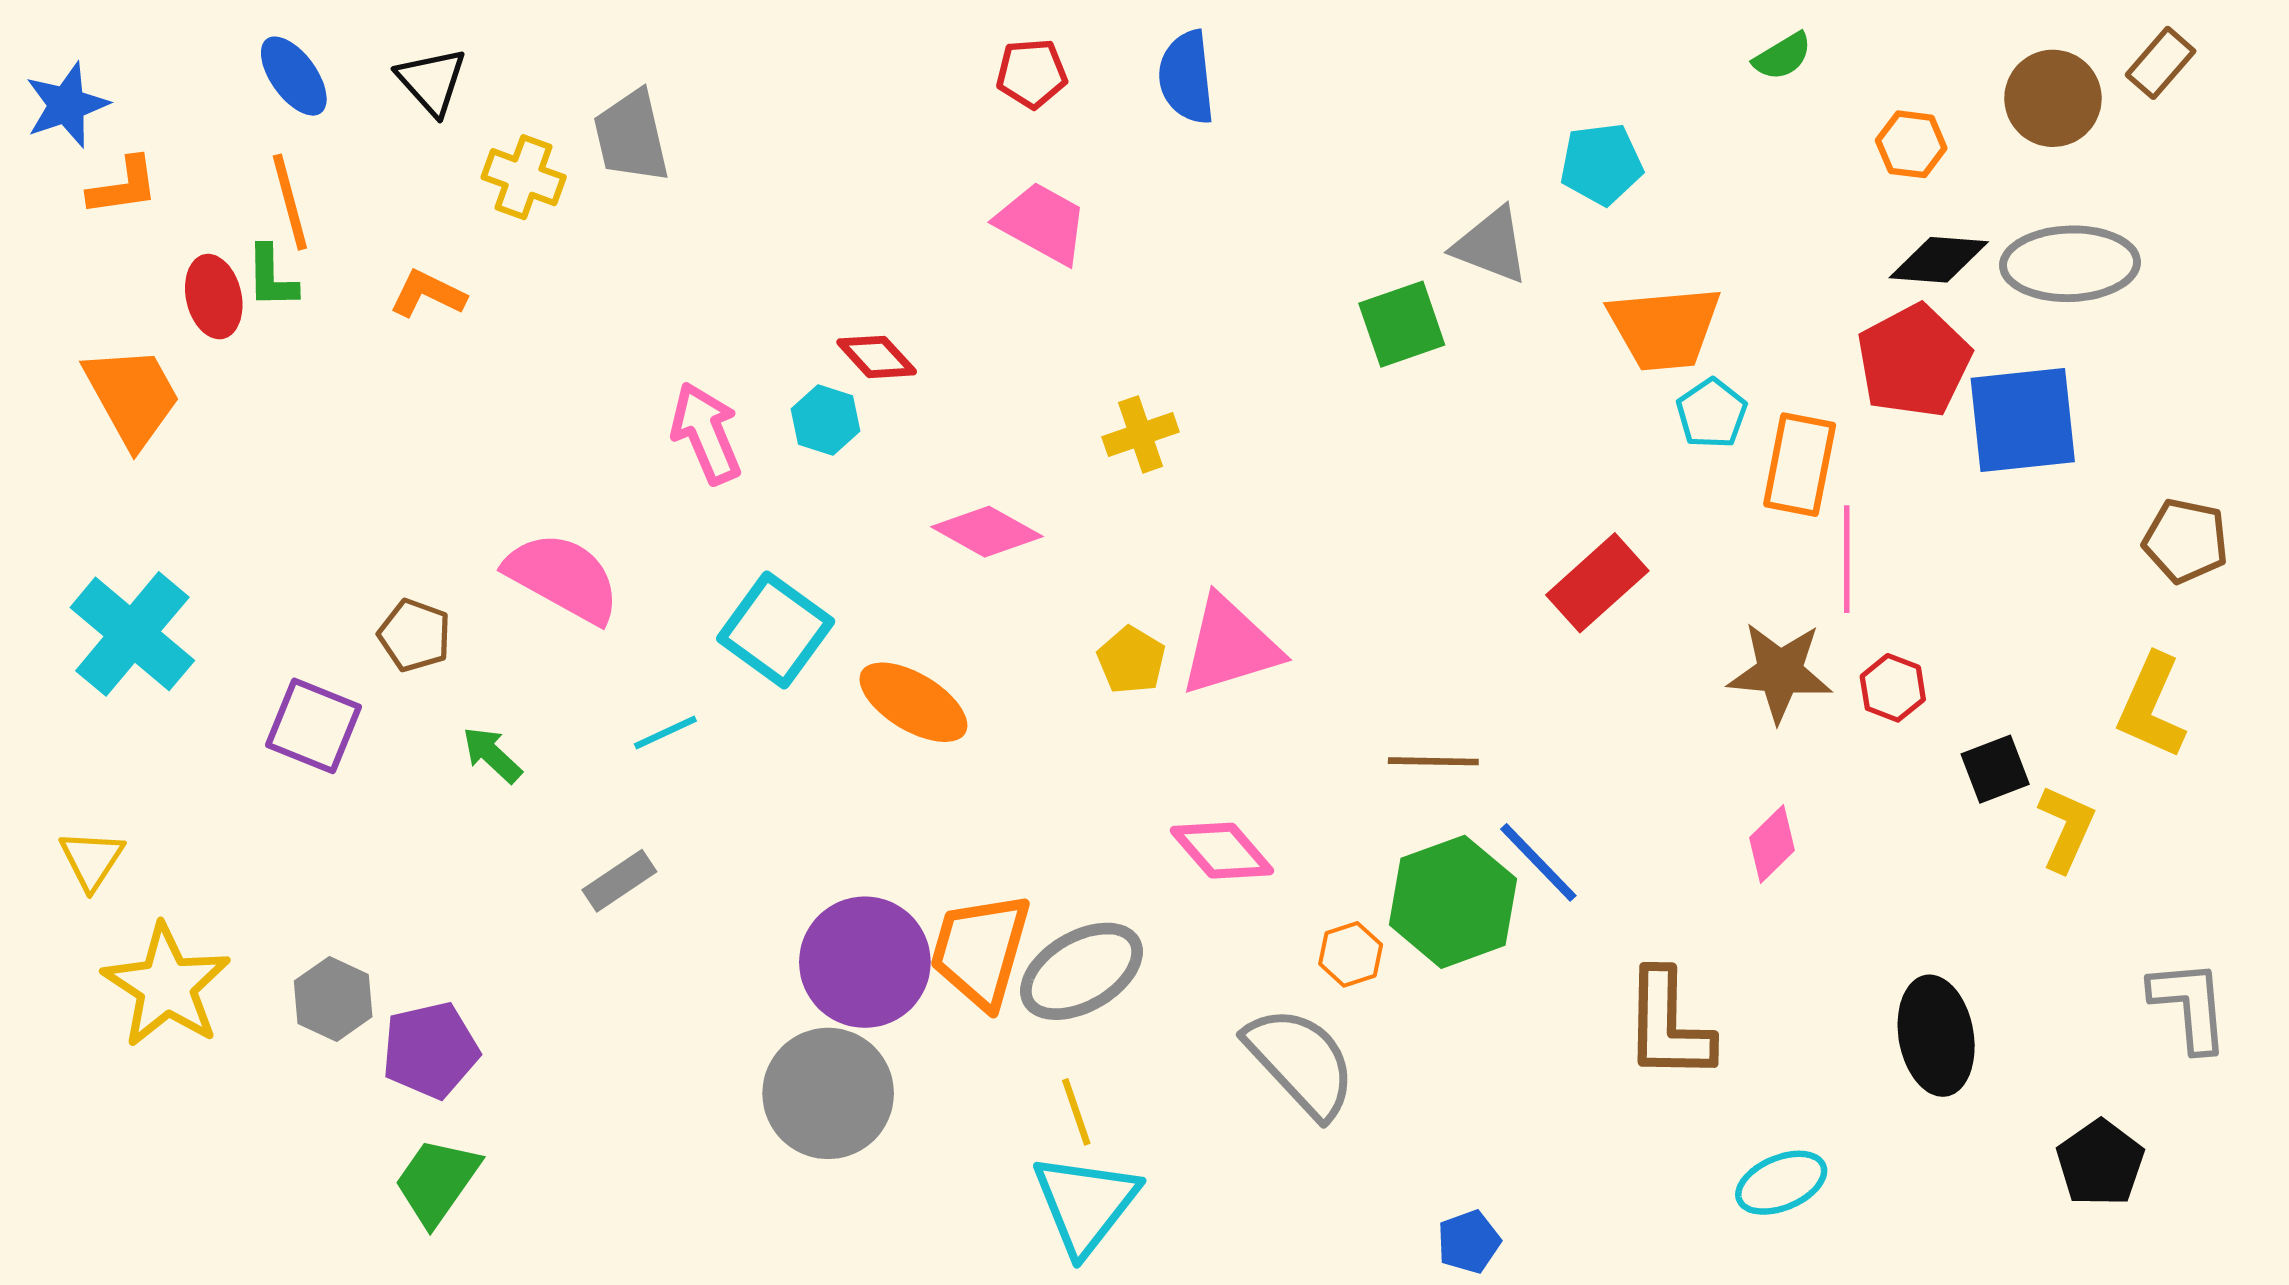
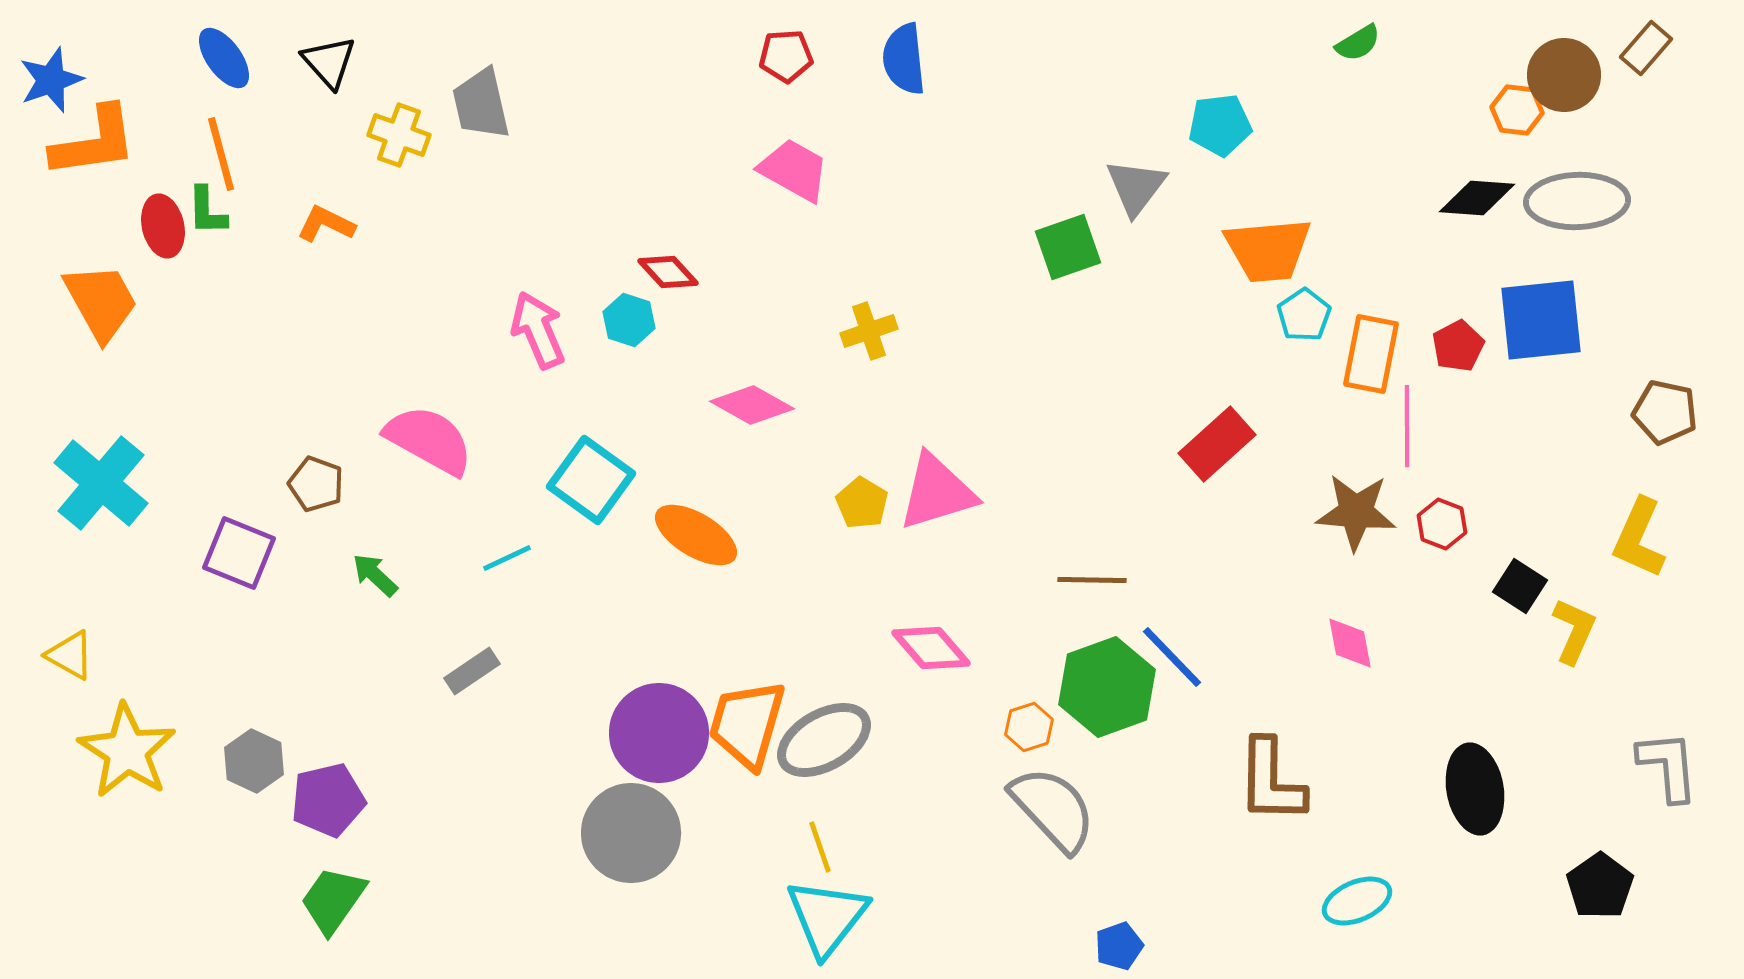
orange hexagon: (1911, 144) -> (1517, 110), moved
orange L-shape: (123, 186) -> (94, 142), size x1.6
gray triangle: (1491, 245) -> (1136, 187), turned 46
red pentagon: (1914, 361) -> (1458, 346), moved, size x0.6
black square: (1995, 769) -> (1520, 586), turned -36
pink diamond: (1772, 844) -> (1350, 643), turned -56
yellow triangle: (92, 860) -> (70, 655), turned -34
gray semicircle: (1301, 1062) -> (1053, 809), moved

